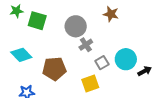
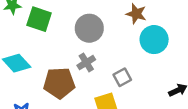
gray cross: (86, 45) -> (86, 62), moved
cyan circle: (126, 59) -> (154, 40), moved

